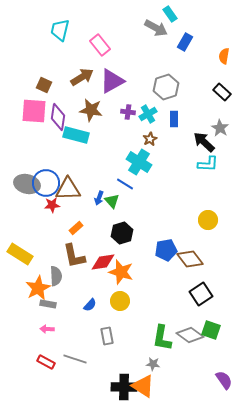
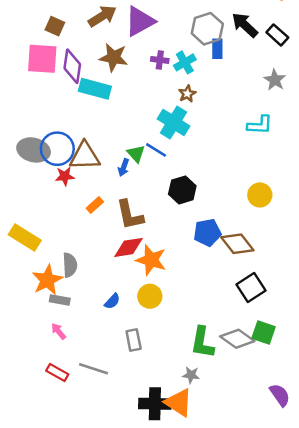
blue rectangle: (174, 119) -> (217, 49), moved
black arrow: (204, 142) -> (245, 25), moved
green triangle: (112, 201) -> (136, 154), moved
black hexagon: (122, 233) -> (182, 190), moved
brown L-shape: (74, 256) -> (130, 215), moved
pink arrow: (47, 329) -> (59, 331), turned 48

